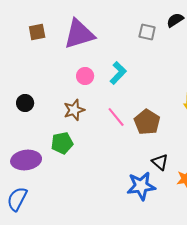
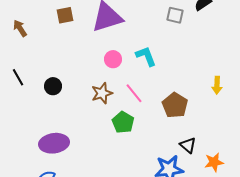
cyan L-shape: (118, 73) -> (146, 56), turned -65
pink line: (116, 117) -> (134, 93), moved
green pentagon: (62, 143) -> (123, 122), moved, turned -30

